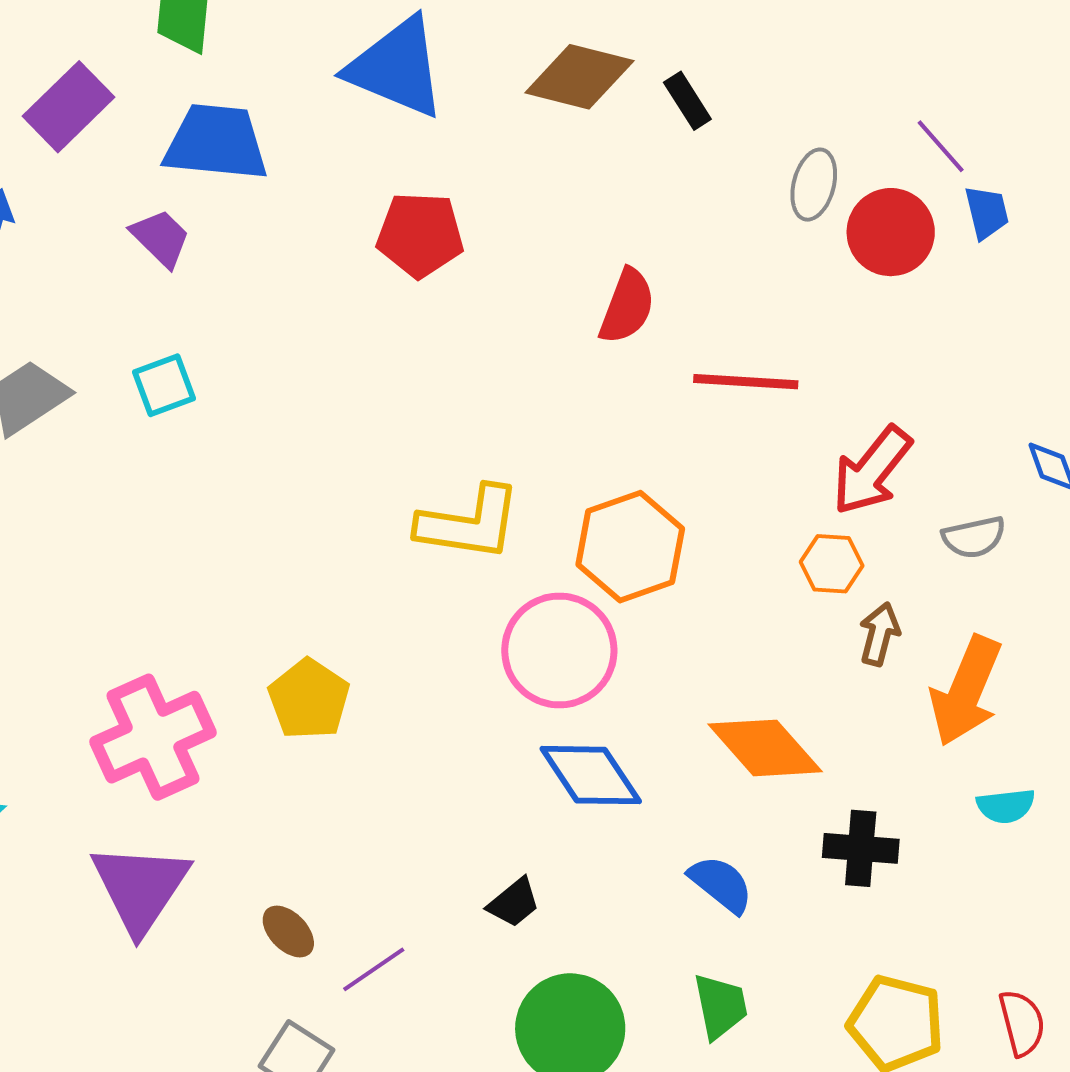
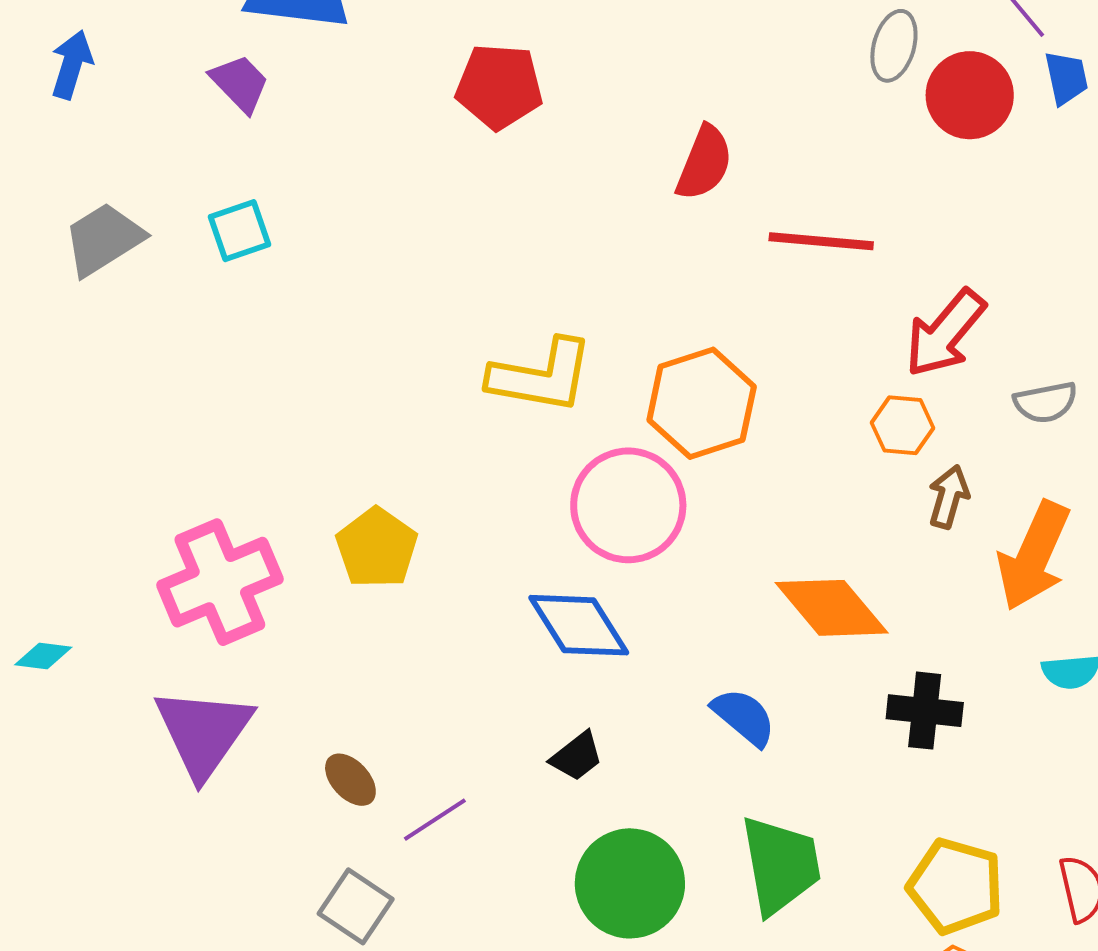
blue diamond: (591, 775) -> (579, 625), moved
blue semicircle: (721, 884) -> (744, 717), moved
green trapezoid: (720, 1006) -> (781, 865), size x1.5

